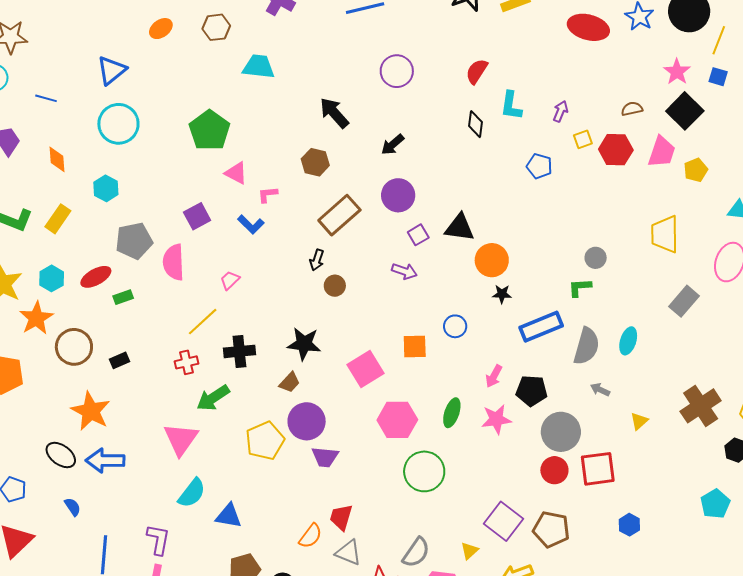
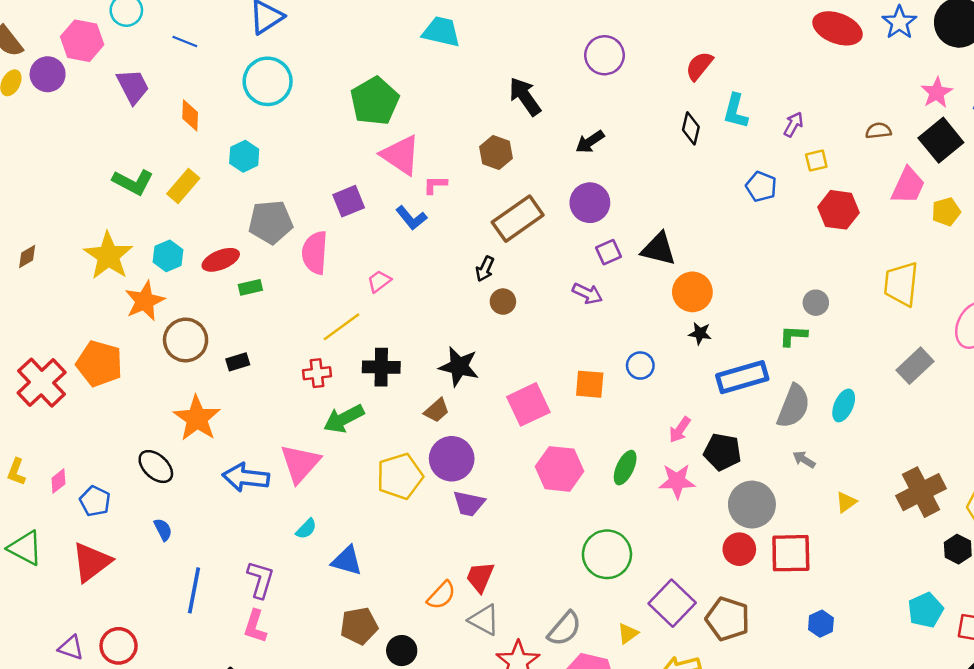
red hexagon: (616, 150) -> (839, 210), moved
pink triangle: (236, 173) -> (401, 155), size x1.5
blue arrow: (105, 461) -> (246, 477), moved
green circle: (424, 471) -> (607, 554), moved
cyan semicircle: (192, 493) -> (306, 529), size x0.6

